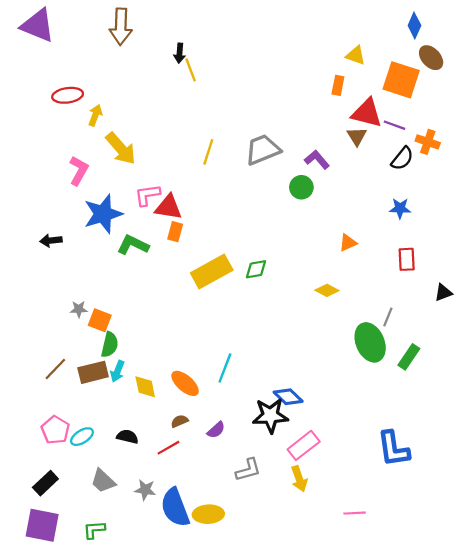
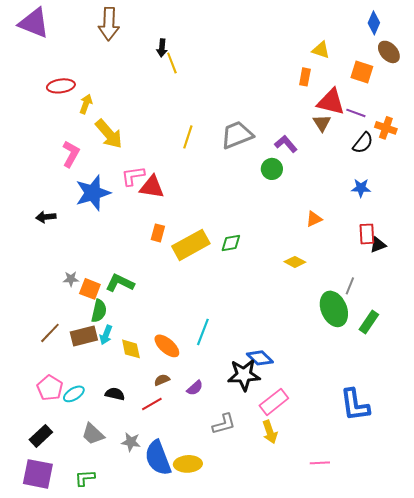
orange square: (401, 80) -> (362, 72), size x0.7
orange rectangle: (175, 232) -> (158, 233), moved
green L-shape: (133, 245) -> (120, 283), moved
black triangle: (443, 293) -> (378, 245), moved

